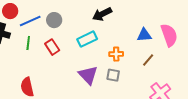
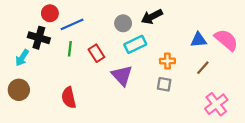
gray circle: (54, 20) -> (123, 23), moved
pink semicircle: (169, 35) -> (226, 40), turned -30
purple triangle: (88, 75) -> (122, 75), moved

